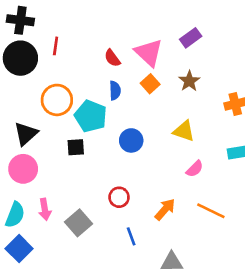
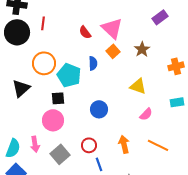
purple rectangle: (191, 38) -> (160, 17), moved
blue semicircle: (115, 91) -> (93, 63), moved
blue circle: (131, 140) -> (99, 109), moved
pink circle: (23, 169) -> (53, 120), moved
red circle: (119, 197) -> (89, 145), moved
orange arrow: (165, 209) -> (124, 144), turned -54

